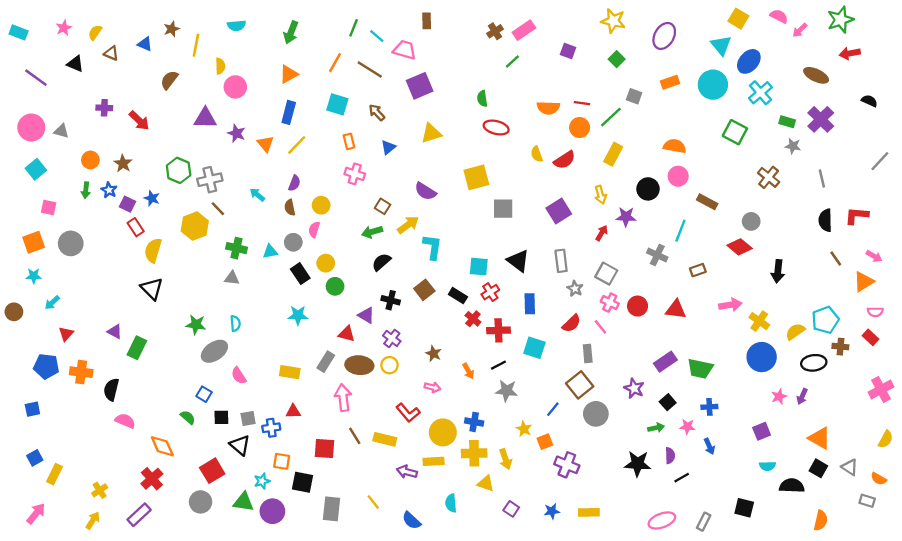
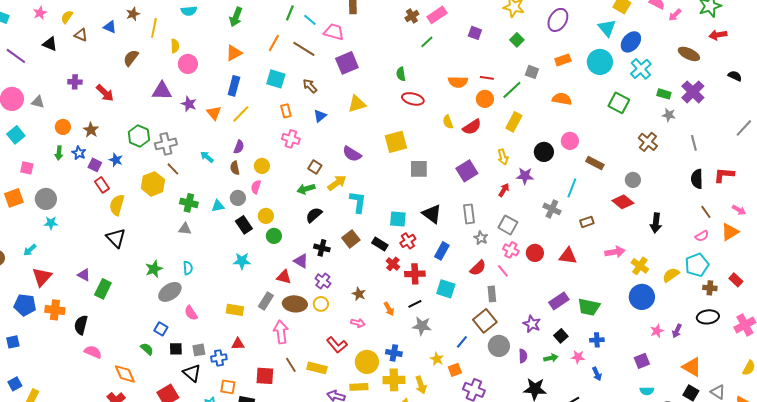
orange semicircle: (675, 146) -> (562, 99), moved
cyan star: (34, 276) -> (51, 223), moved
blue rectangle: (530, 304) -> (442, 251), turned 30
pink semicircle: (875, 312) -> (702, 236), moved, turned -32
green star: (196, 325) -> (154, 269), turned -30
red triangle: (66, 334) -> (42, 277), size x1.5
black ellipse: (814, 363) -> (708, 317), moved
purple semicircle: (670, 456) -> (523, 356), moved

